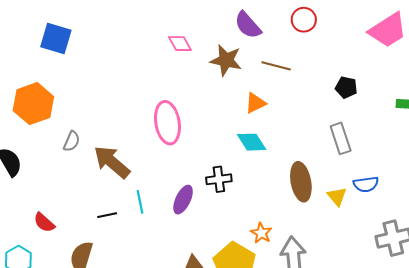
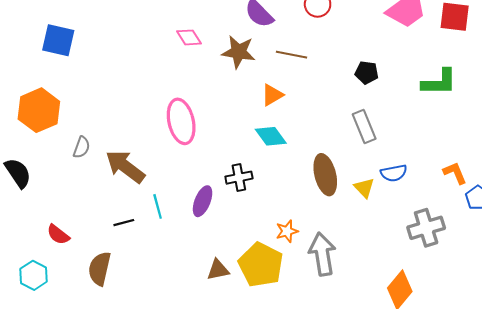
orange star: (261, 233) -> (287, 231), turned 30

